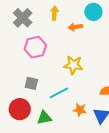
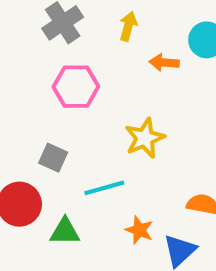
yellow star: (73, 65) -> (145, 138), turned 30

